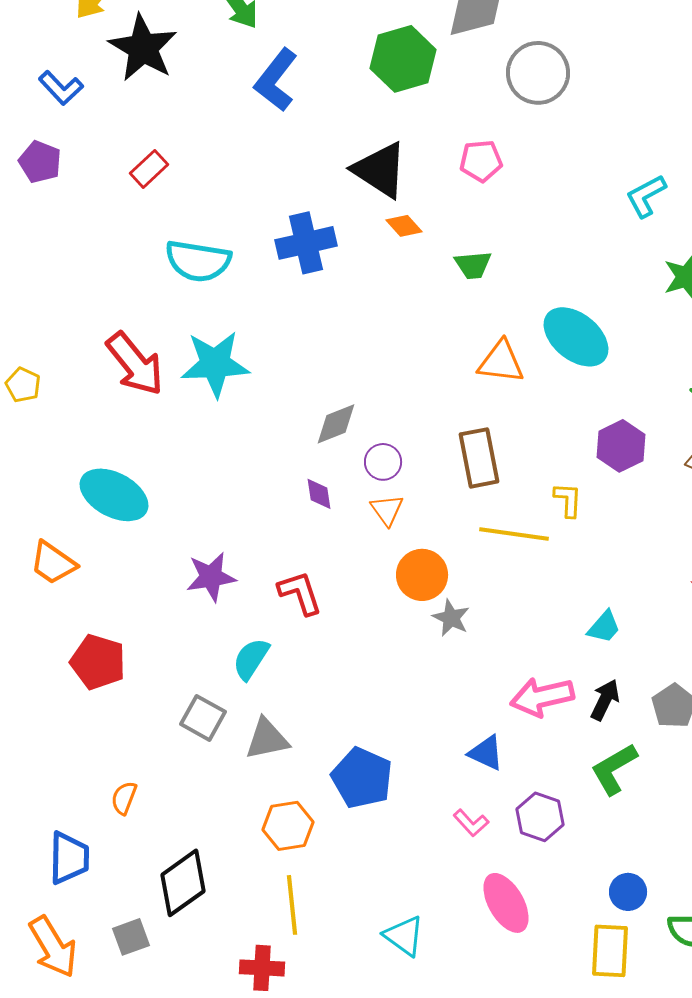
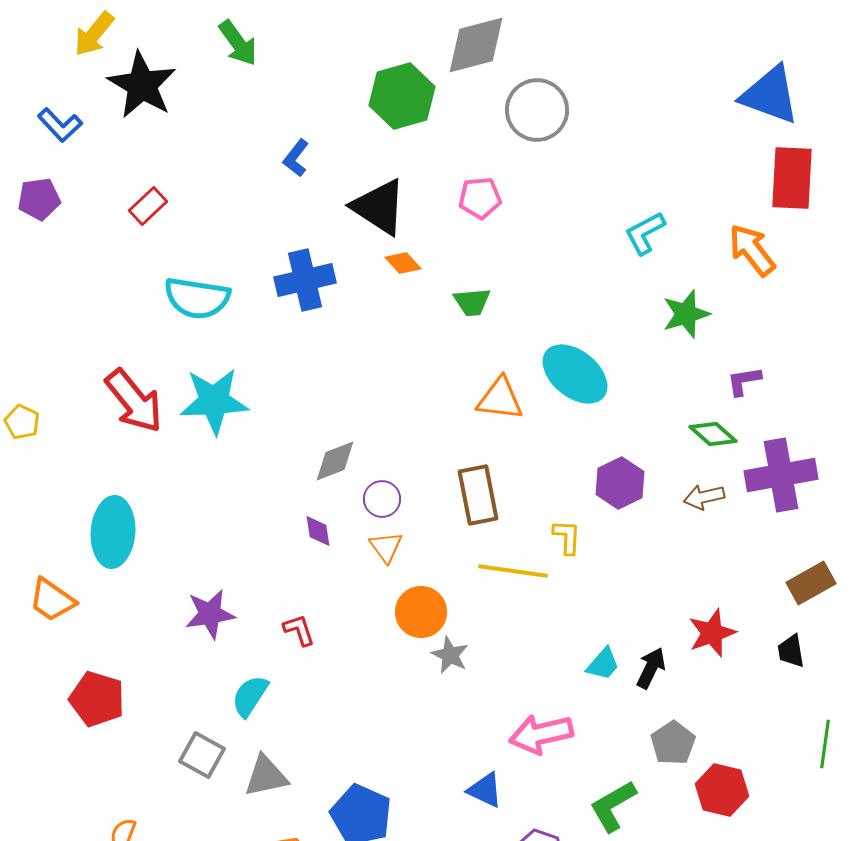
blue L-shape: (276, 80) -> (296, 158), moved, size x0.6
purple pentagon: (40, 162) -> (39, 199), turned -30
cyan ellipse: (114, 495) -> (113, 532), turned 66
red L-shape: (300, 593) -> (299, 630), size x0.7
black arrow: (605, 700) -> (651, 668), moved

